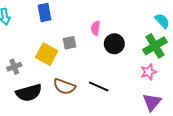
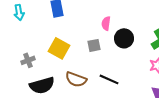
gray square: (69, 43) -> (94, 45), moved

